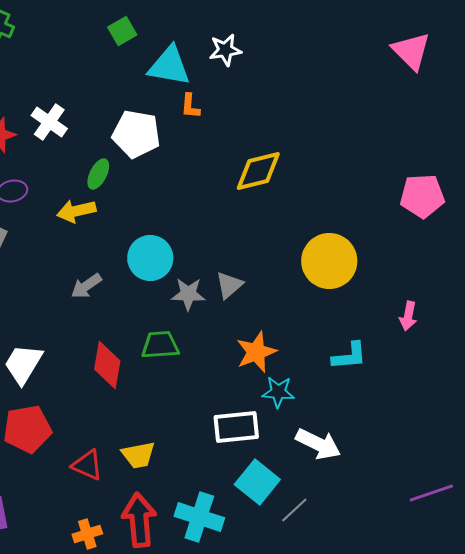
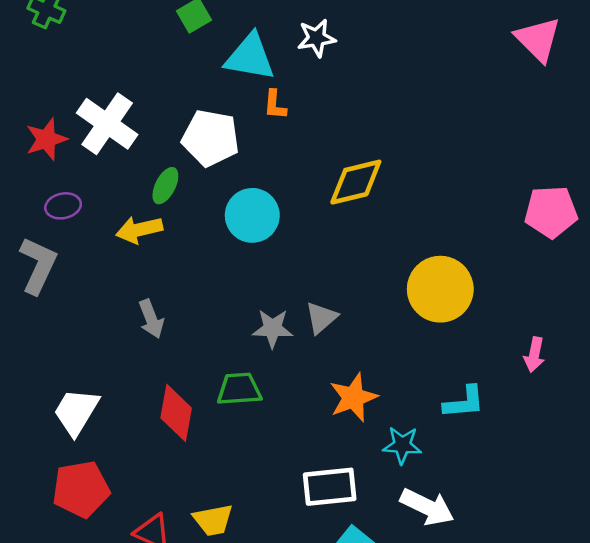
white cross: (49, 122) -> (107, 124), size x1.4
cyan circle: (150, 258) -> (252, 215), moved
gray arrow: (86, 286) -> (151, 319), turned -76
cyan star: (278, 392) -> (402, 445), moved

